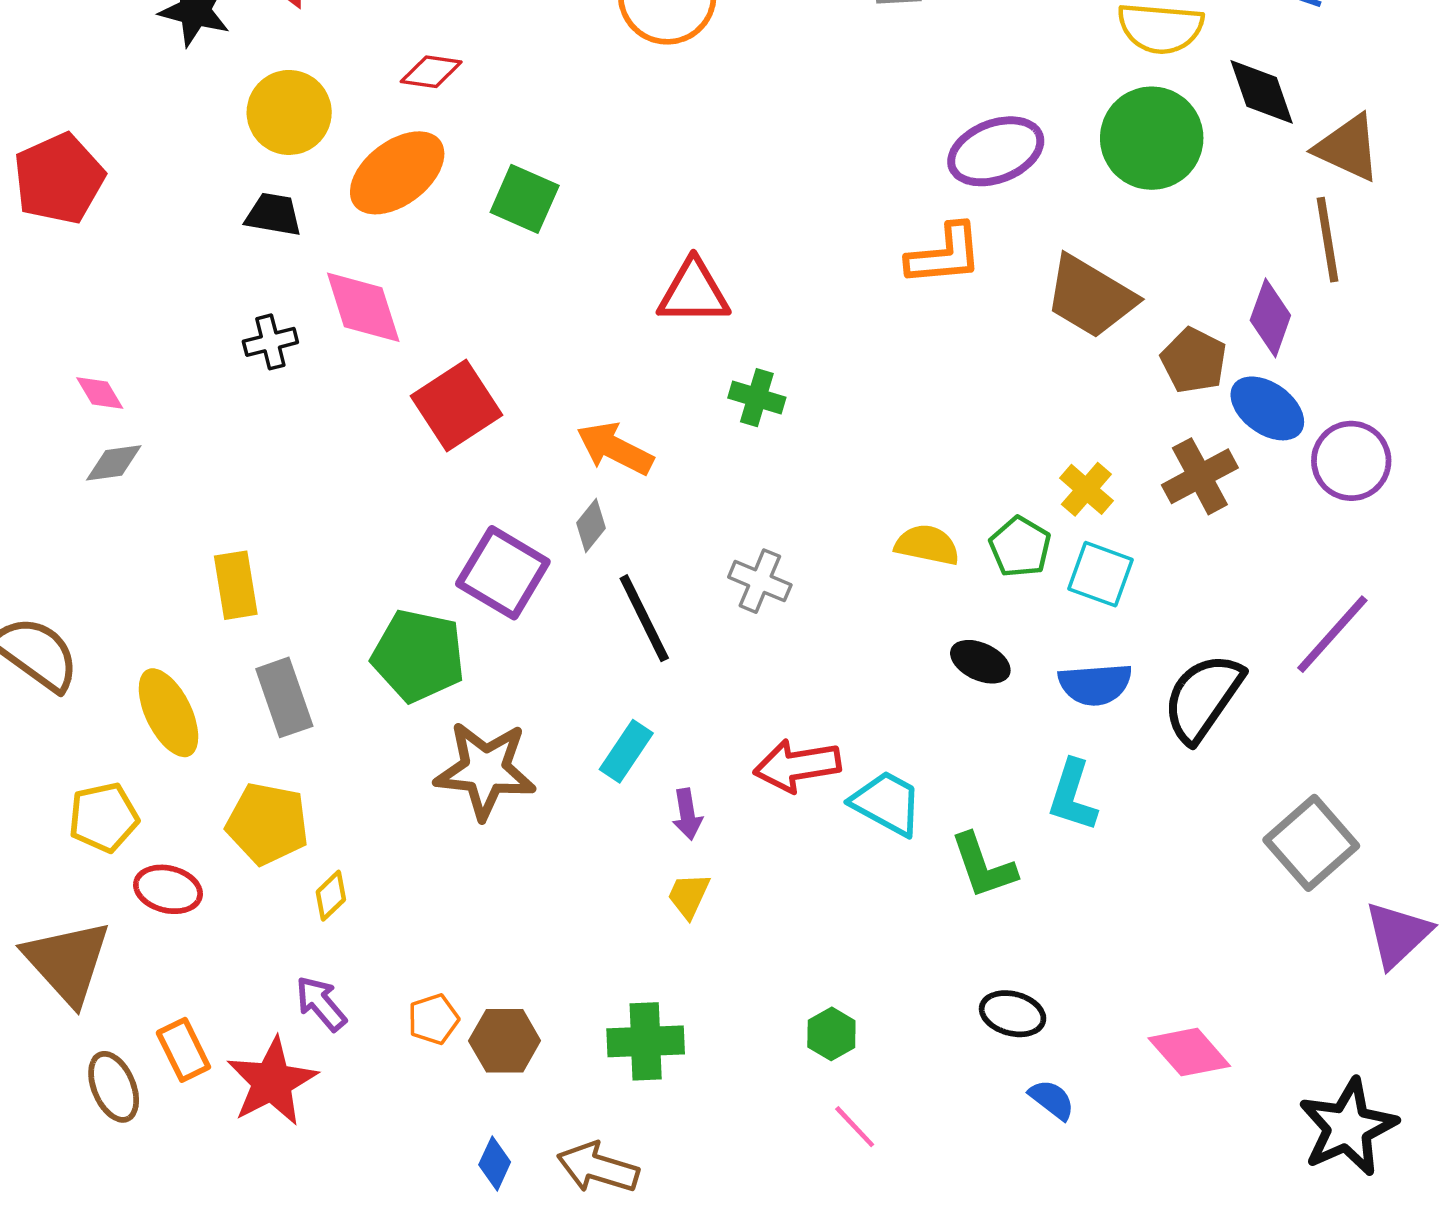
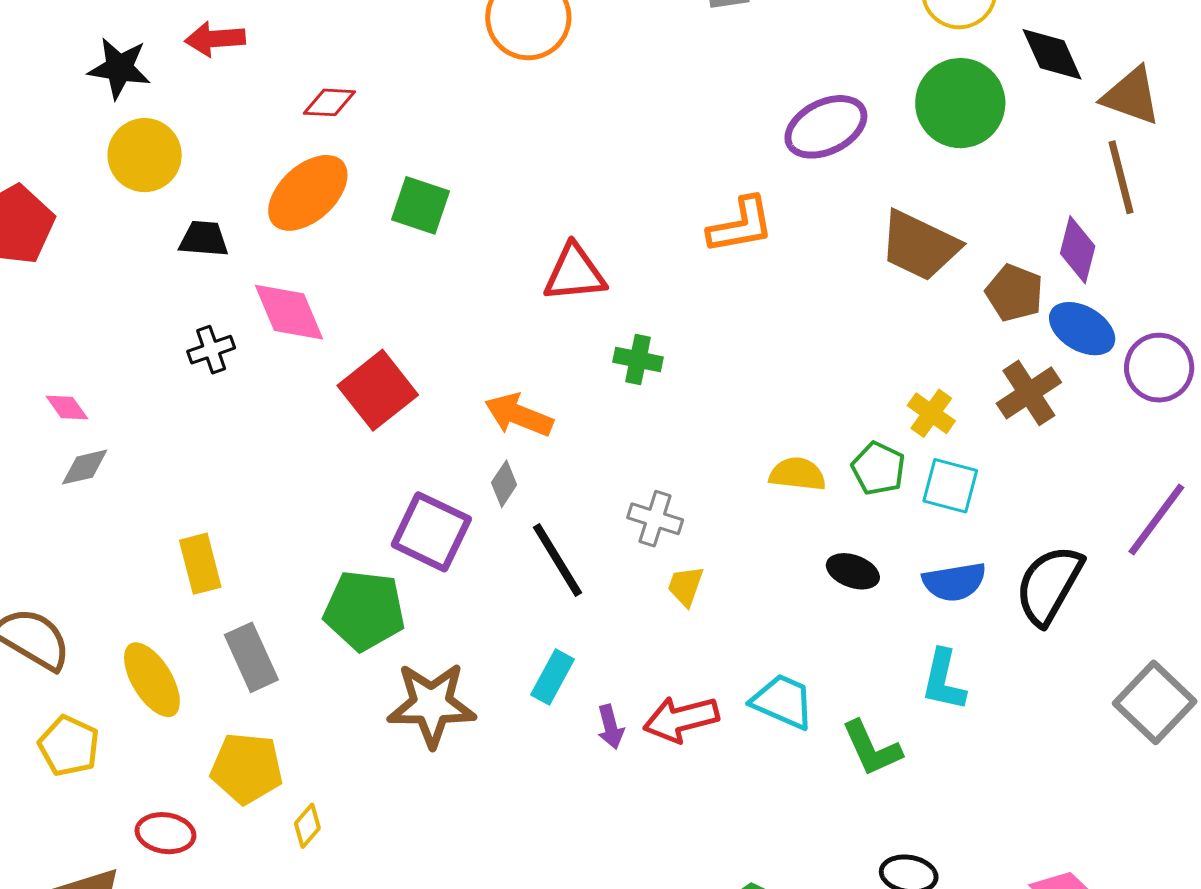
yellow circle: (289, 112) -> (145, 155), moved
orange L-shape: (945, 255) -> (741, 225), moved
red arrow: (797, 766) -> (681, 719), moved
yellow pentagon: (103, 817) -> (69, 746), moved, turned -30
yellow trapezoid: (689, 896) -> (686, 586), moved

